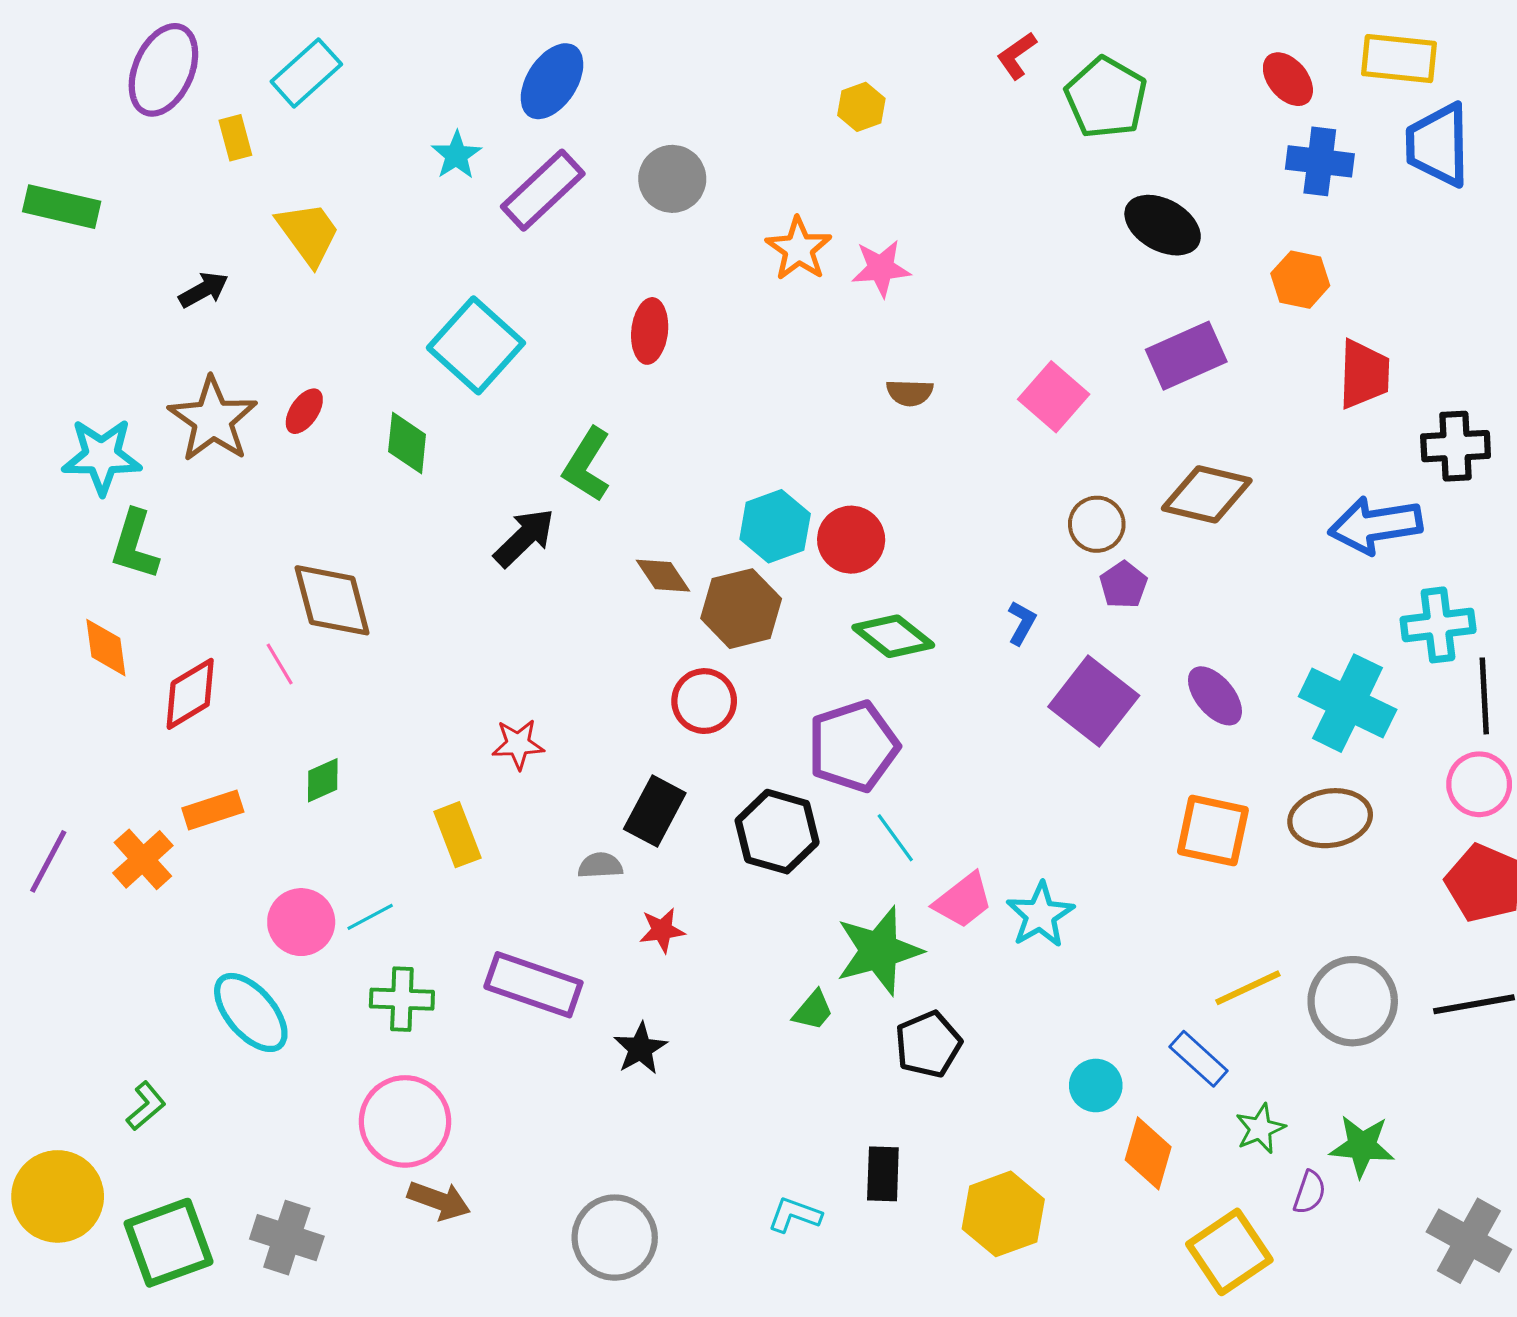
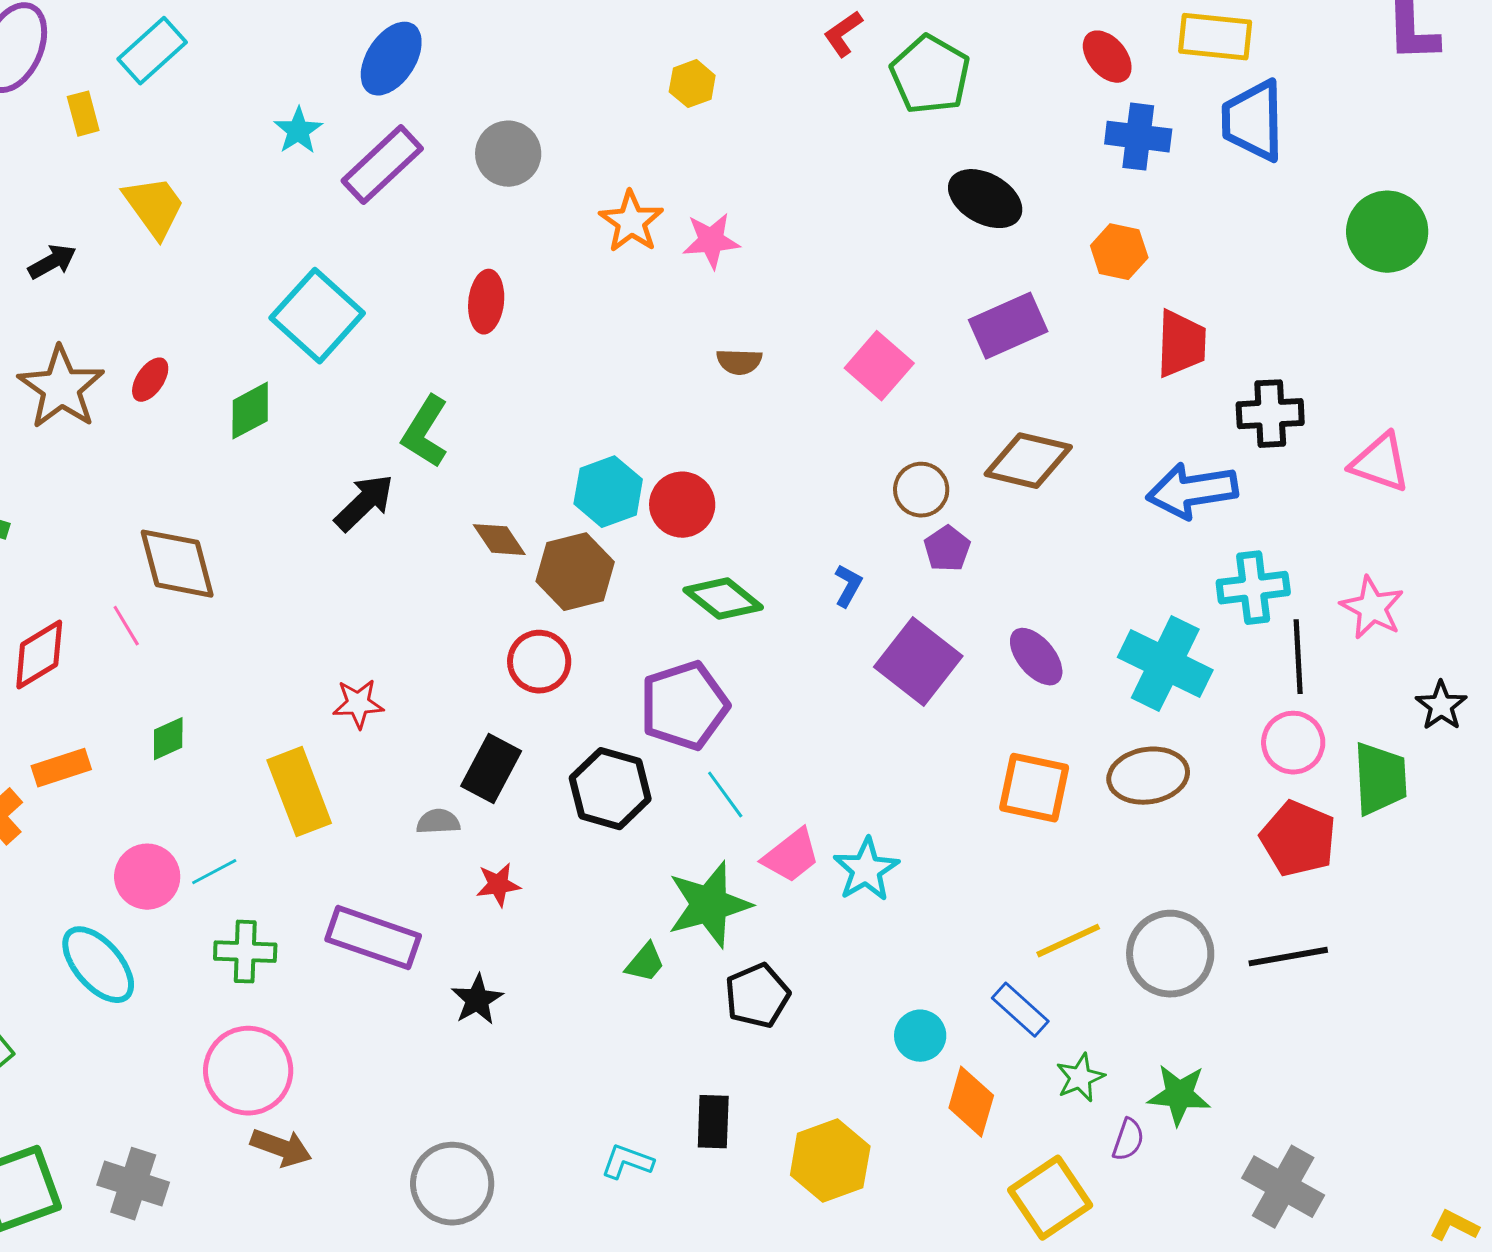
green diamond: (407, 443) -> (250, 411), turned 56
yellow rectangle: (457, 835) -> (299, 792), size x1.4

